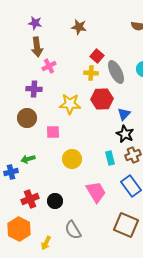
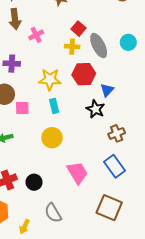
pink cross: (49, 66) -> (36, 35), moved
pink square: (53, 132) -> (22, 108), moved
black star: (125, 134) -> (95, 109), moved
cyan rectangle: (110, 158) -> (54, 106), moved

